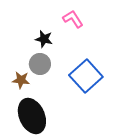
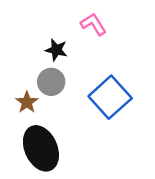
brown star: (21, 80) -> (27, 102), turned 30

